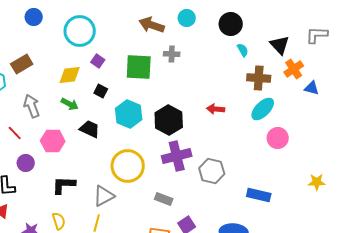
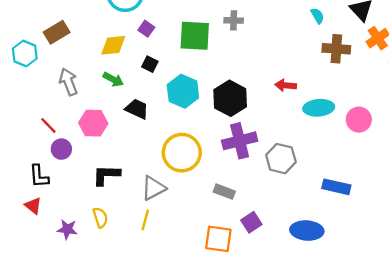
cyan ellipse: (263, 109) -> (319, 108), moved, turned 40
red line: (15, 133) -> (48, 125), moved

